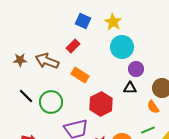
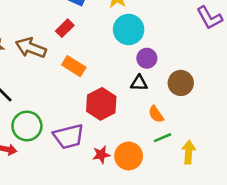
green circle: (51, 102) -> (27, 126), moved
orange semicircle: (153, 107) -> (156, 114), moved

